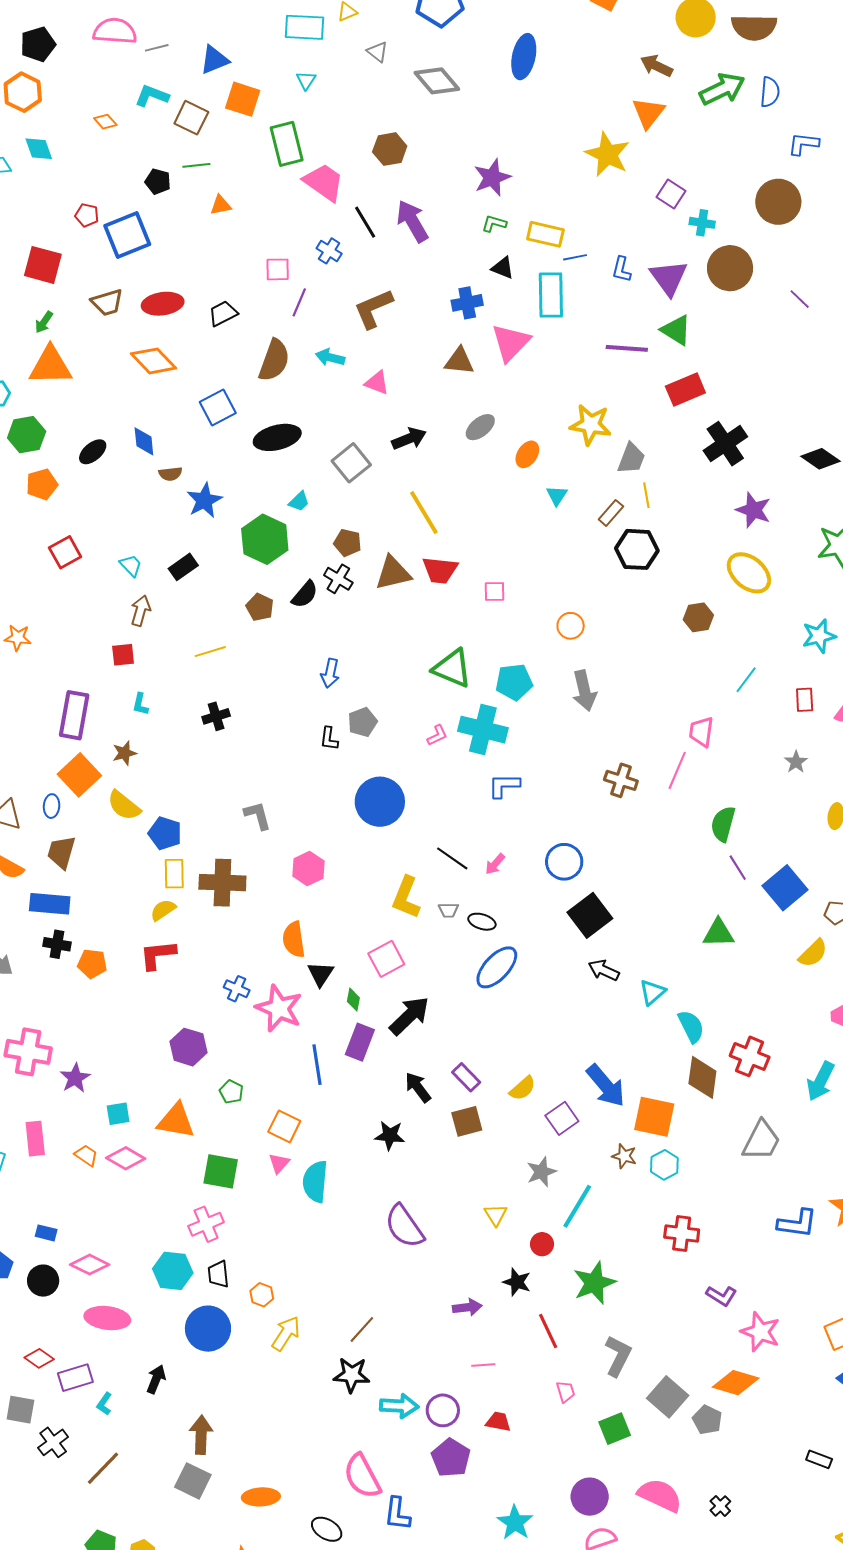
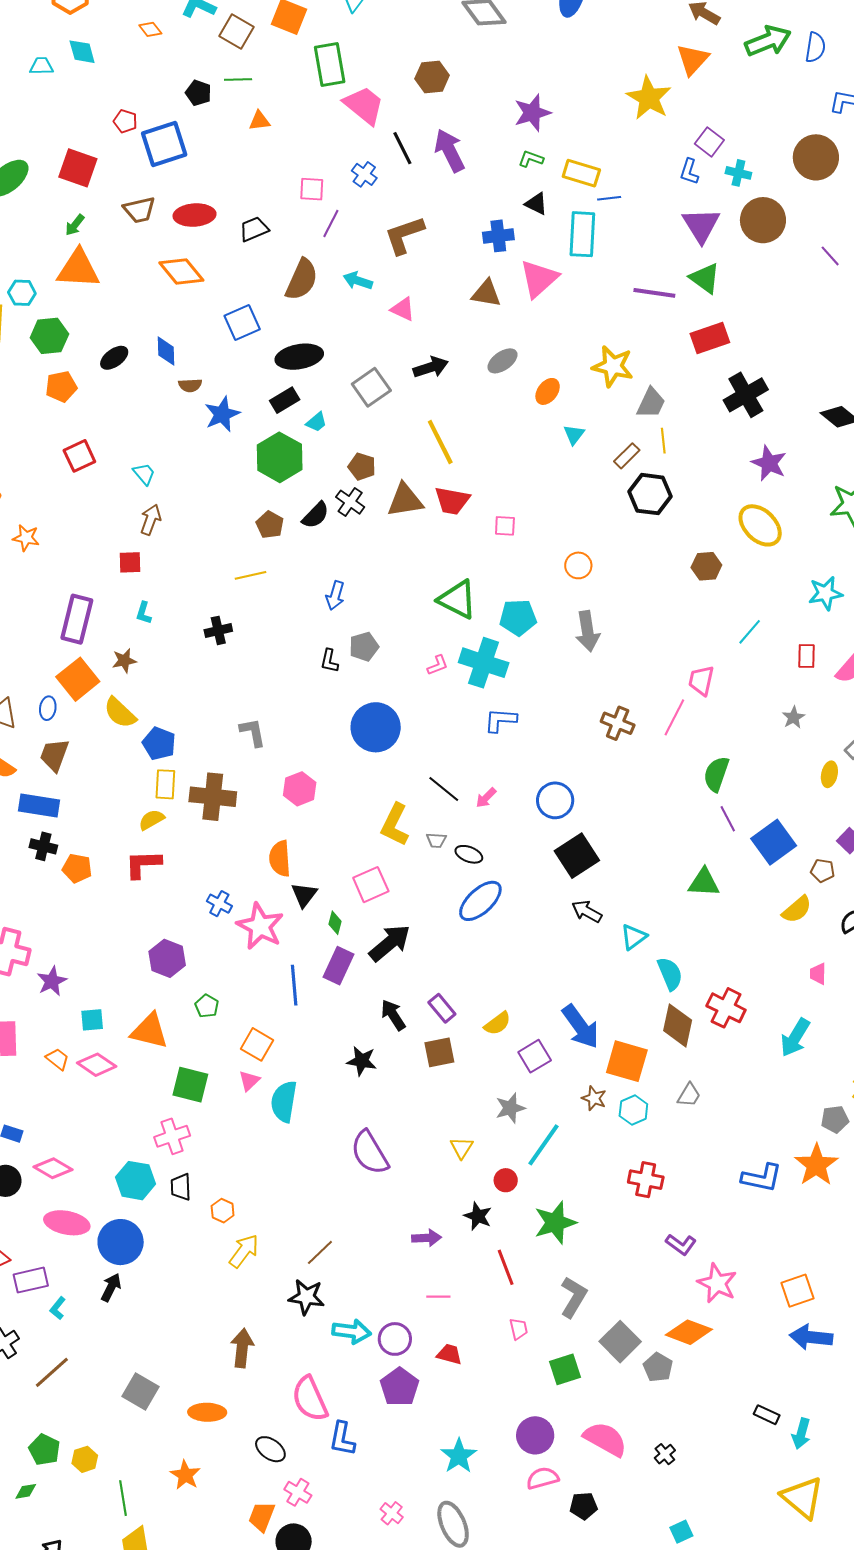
blue L-shape: (622, 270) -> (689, 172), moved
black rectangle: (183, 567) -> (285, 400), moved
yellow line: (210, 652) -> (250, 575), moved
gray trapezoid: (761, 1141) -> (689, 1095), moved, size x0.6
blue circle: (208, 1329) -> (121, 1242), moved
brown arrow: (201, 1435) -> (242, 1348), moved

